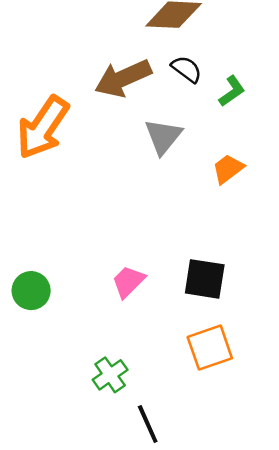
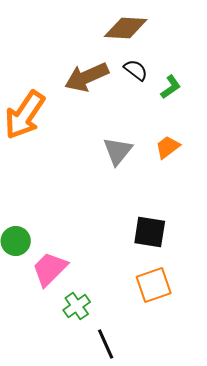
gray triangle: (163, 136) -> (118, 151), moved
pink trapezoid: (128, 282) -> (50, 269), moved, size x1.4

